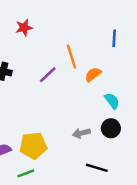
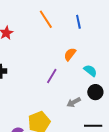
orange line: (72, 57) -> (46, 19), moved
purple line: (48, 75) -> (52, 76), moved

